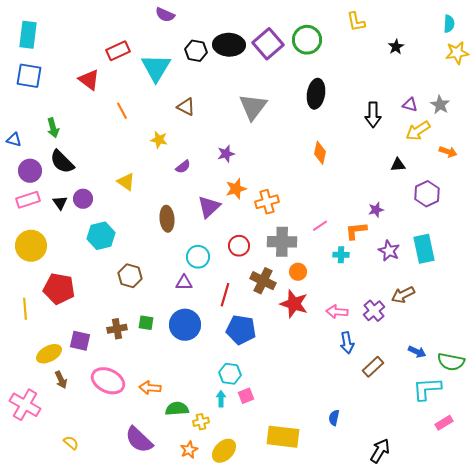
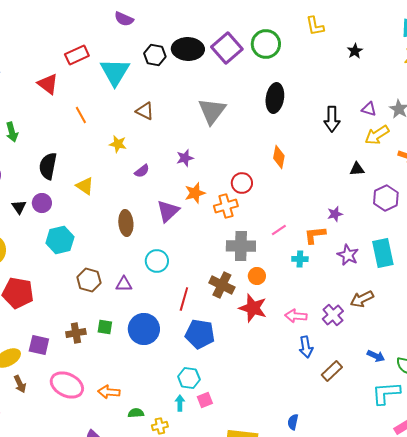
black semicircle: (62, 162) -> (48, 166), moved, turned 56
red circle: (239, 246) -> (242, 183), moved
purple triangle: (184, 283) -> (124, 284), moved
green semicircle: (177, 409) -> (136, 413), size x0.7

